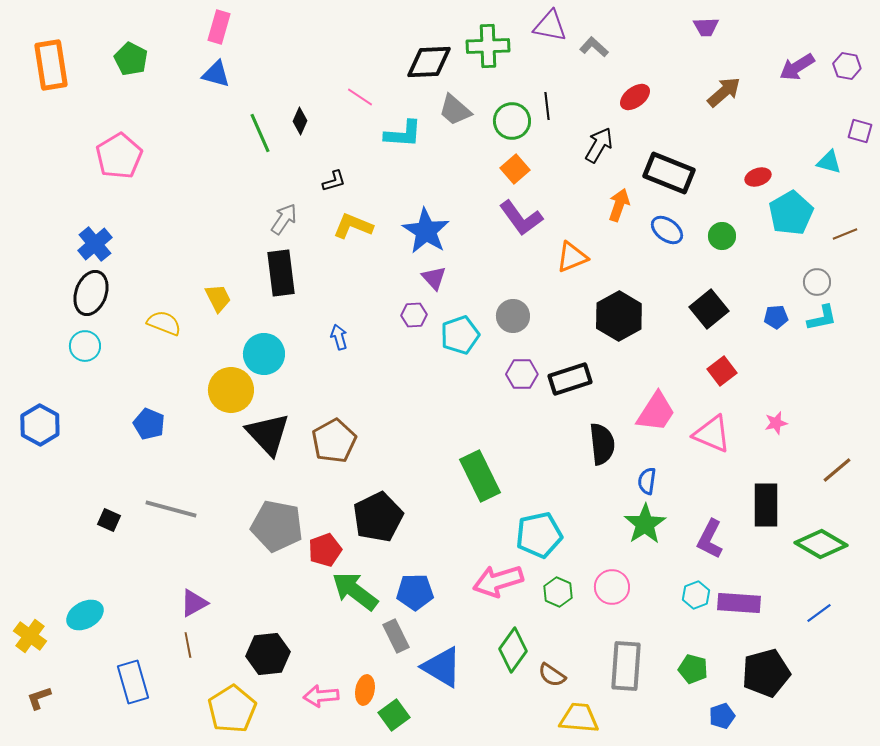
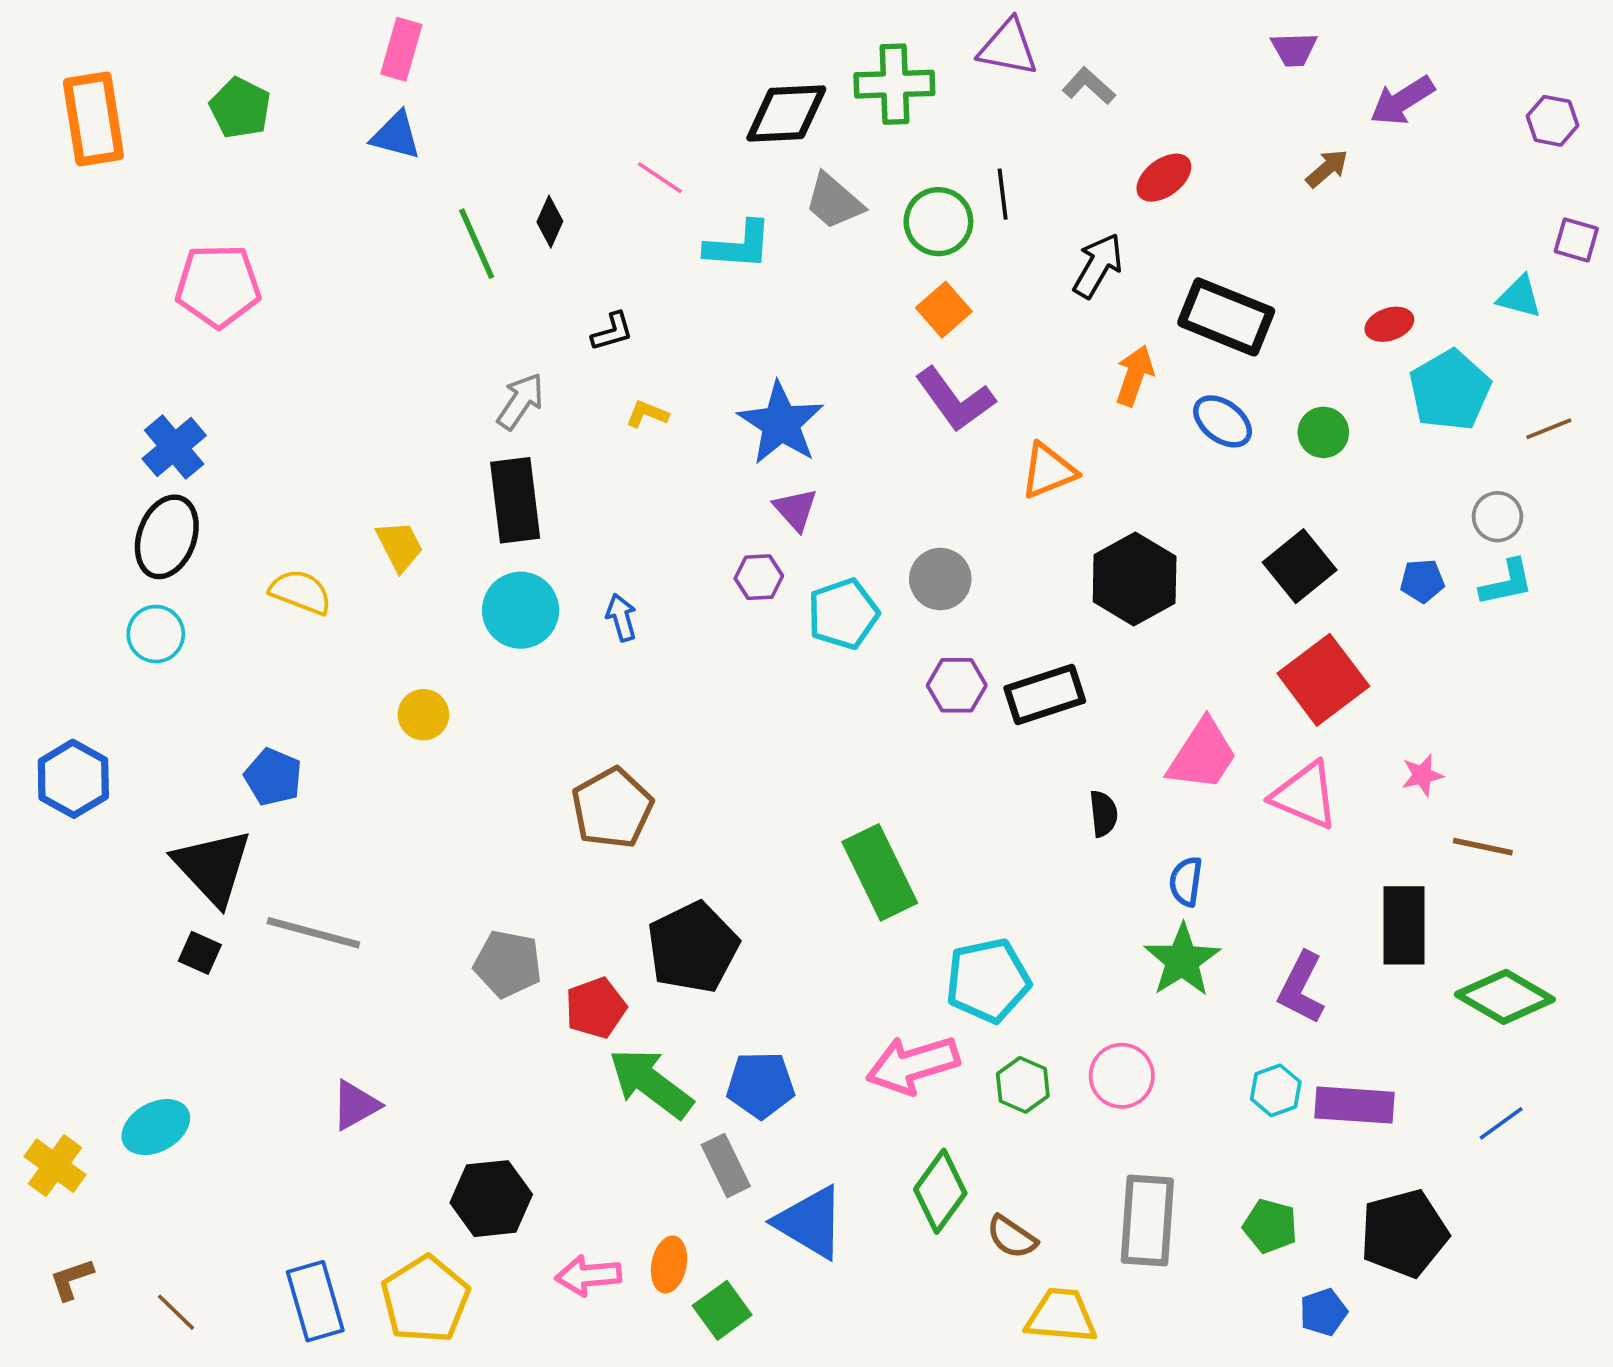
purple arrow: (797, 67) -> (1402, 101), moved
brown arrow: (724, 92) -> (1327, 168), size x0.7
pink pentagon: (119, 156) -> (218, 286), turned 30
yellow L-shape: (353, 226) -> (647, 414), size x0.6
cyan circle: (264, 354) -> (521, 610), moved
red square: (722, 371) -> (1323, 680), size x1.6
yellow circle: (231, 390) -> (423, 715), size x0.6
black triangle: (268, 434) -> (213, 867), moved
black semicircle: (602, 444) -> (1103, 814), size x0.6
brown line: (837, 470) -> (1483, 847), moved, turned 52
gray pentagon: (277, 526) -> (508, 964), size x0.7
brown line: (188, 645) -> (176, 1312), moved, turned -35
blue rectangle: (133, 682) -> (315, 1301), moved

